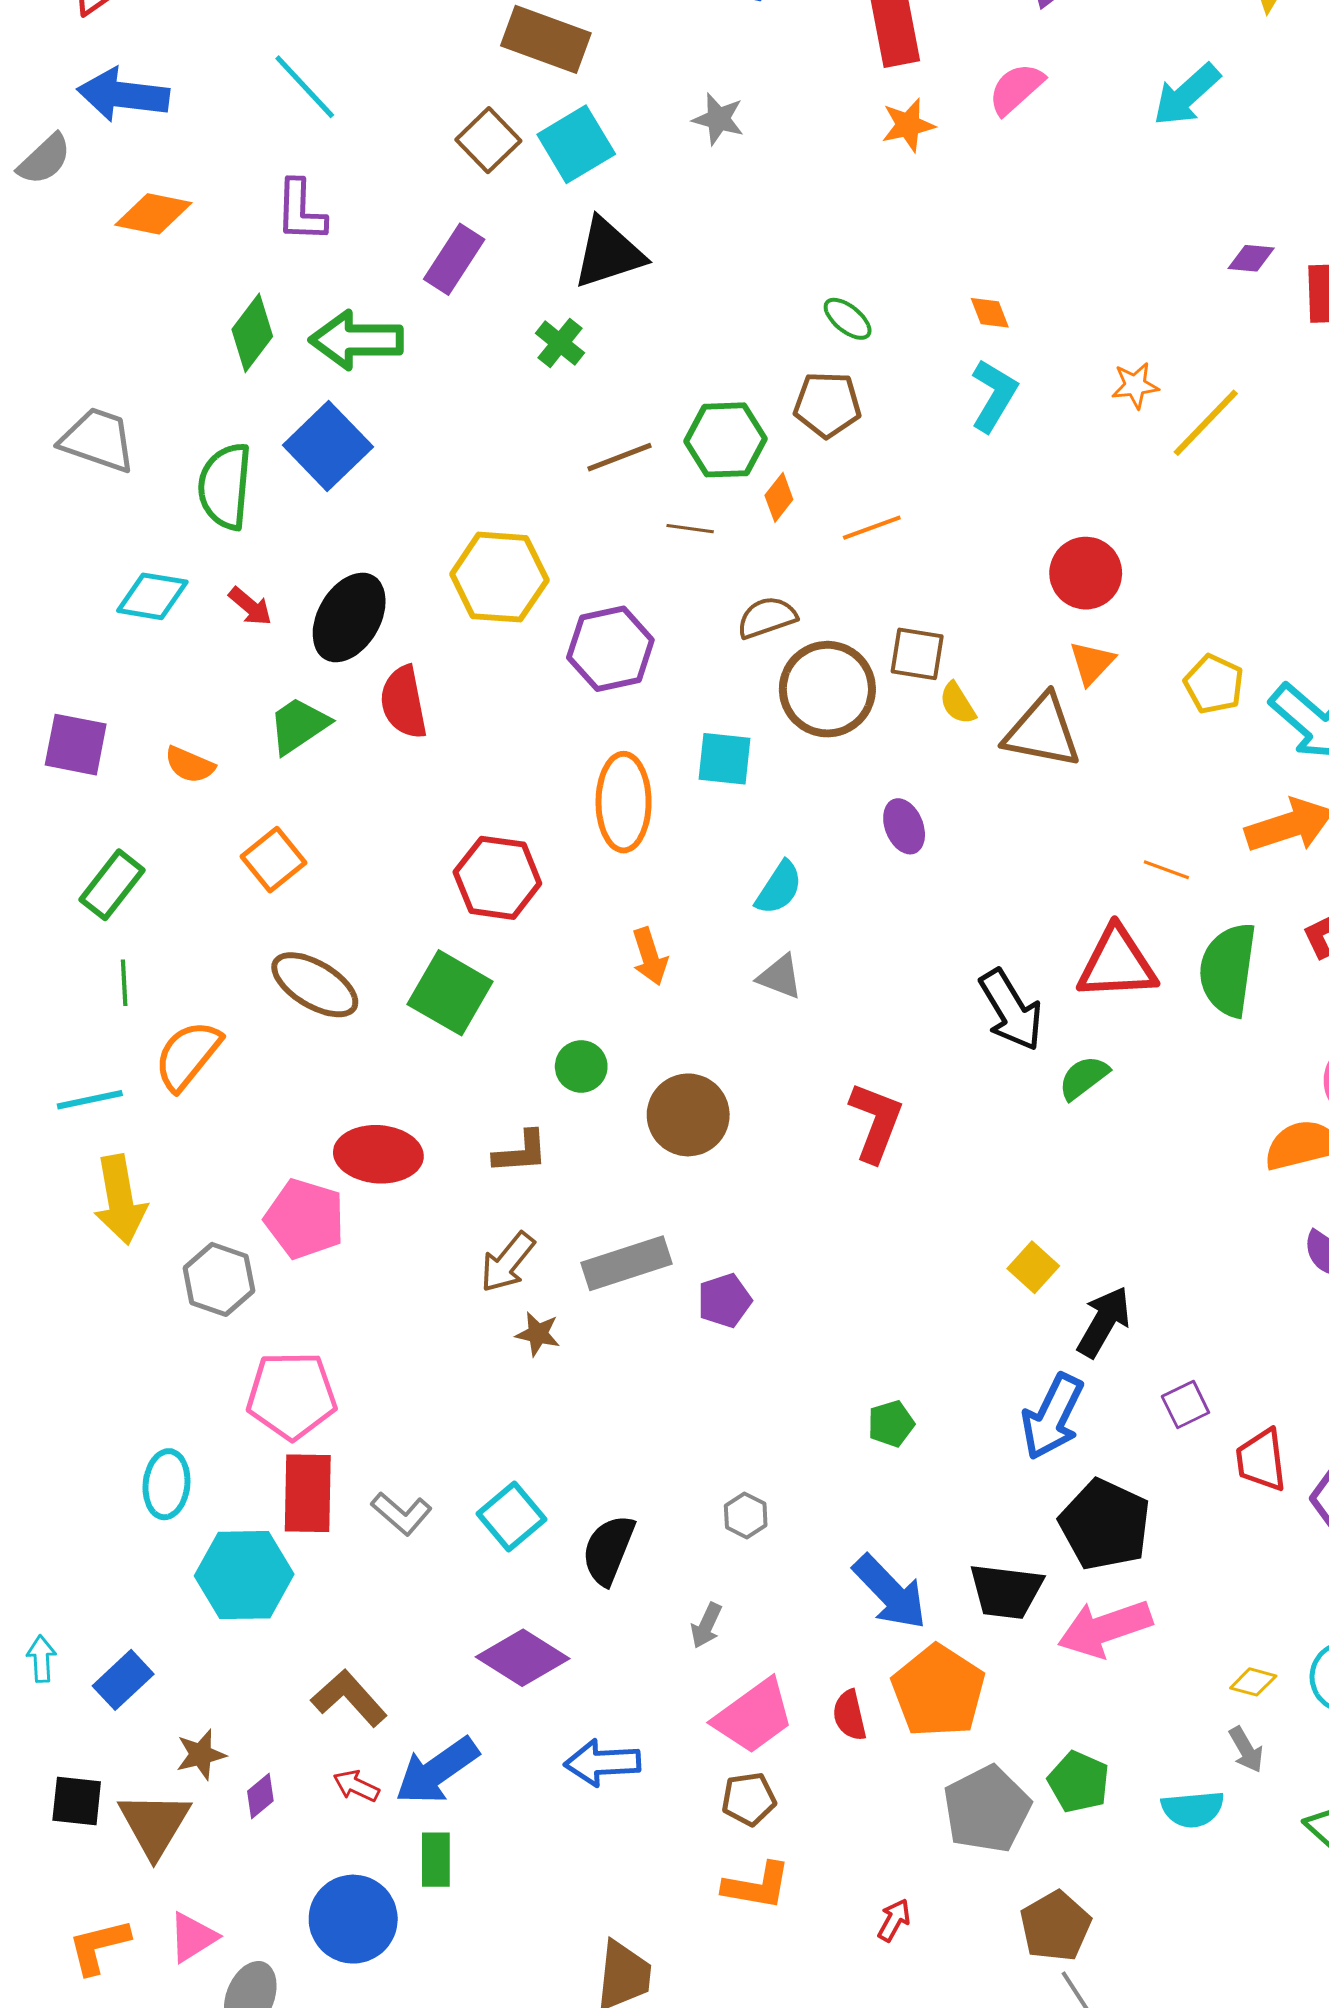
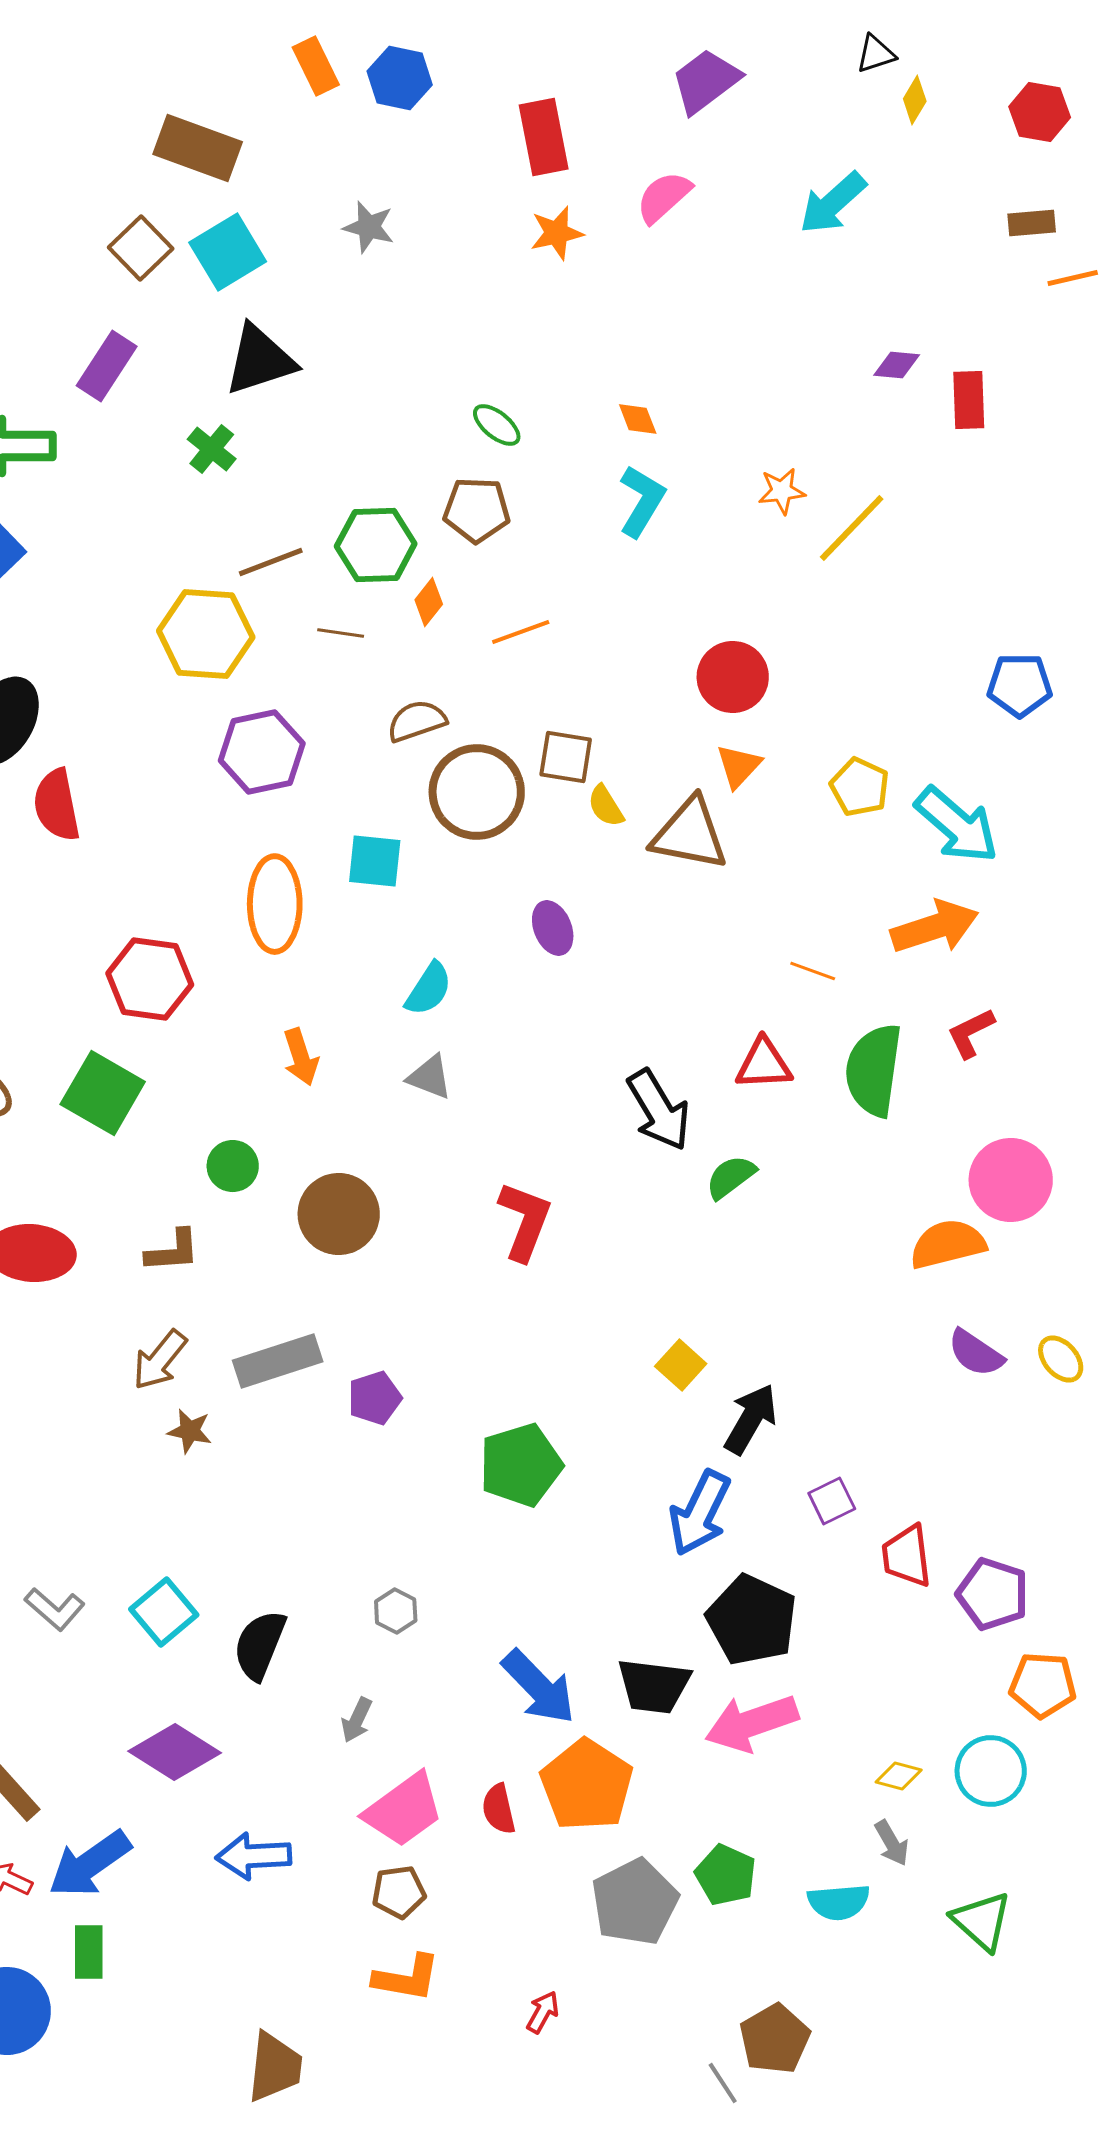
yellow hexagon: (499, 577) -> (206, 634), moved
red triangle: (1117, 964) -> (764, 1064), size x0.7
green pentagon: (891, 1424) -> (521, 1465), moved, size x1.8
brown pentagon: (1055, 1926) -> (775, 2039), moved

